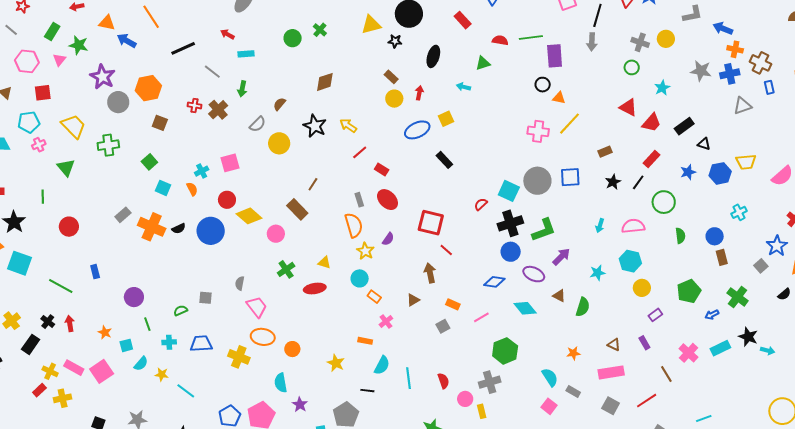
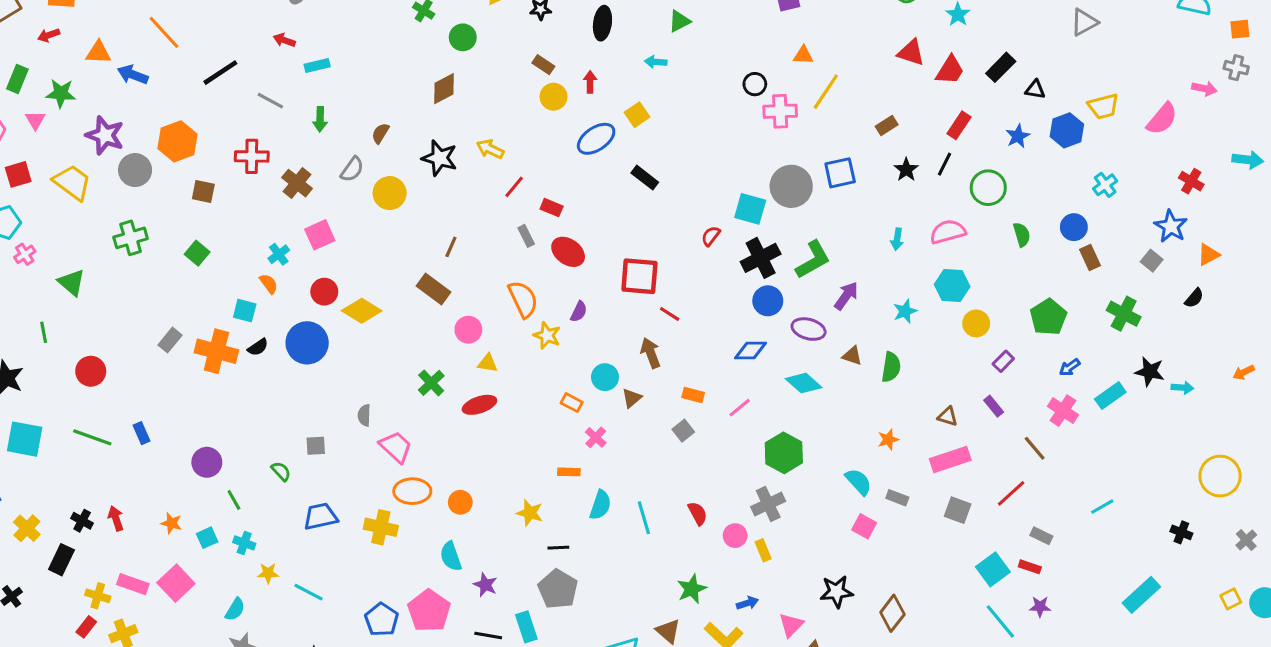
green circle: (293, 38) -> (463, 37), moved
black circle: (543, 85) -> (755, 84), moved
red cross: (194, 105) -> (252, 156), size x1.5
brown cross: (218, 110) -> (297, 183), moved
yellow trapezoid: (74, 126) -> (72, 182), moved
cyan square: (163, 188) -> (245, 311), moved
gray rectangle: (359, 200) -> (526, 236), moved
pink circle: (276, 234) -> (468, 330), moved
cyan circle: (360, 278) -> (605, 377), moved
green line: (61, 286) -> (92, 437), moved
green semicircle: (181, 310) -> (281, 471), turned 80
blue arrow: (712, 315) -> (1070, 367), moved
cyan cross: (169, 342) -> (244, 543), moved, turned 32
cyan semicircle: (141, 364) -> (235, 609), moved
black line: (367, 391) -> (558, 548), moved

